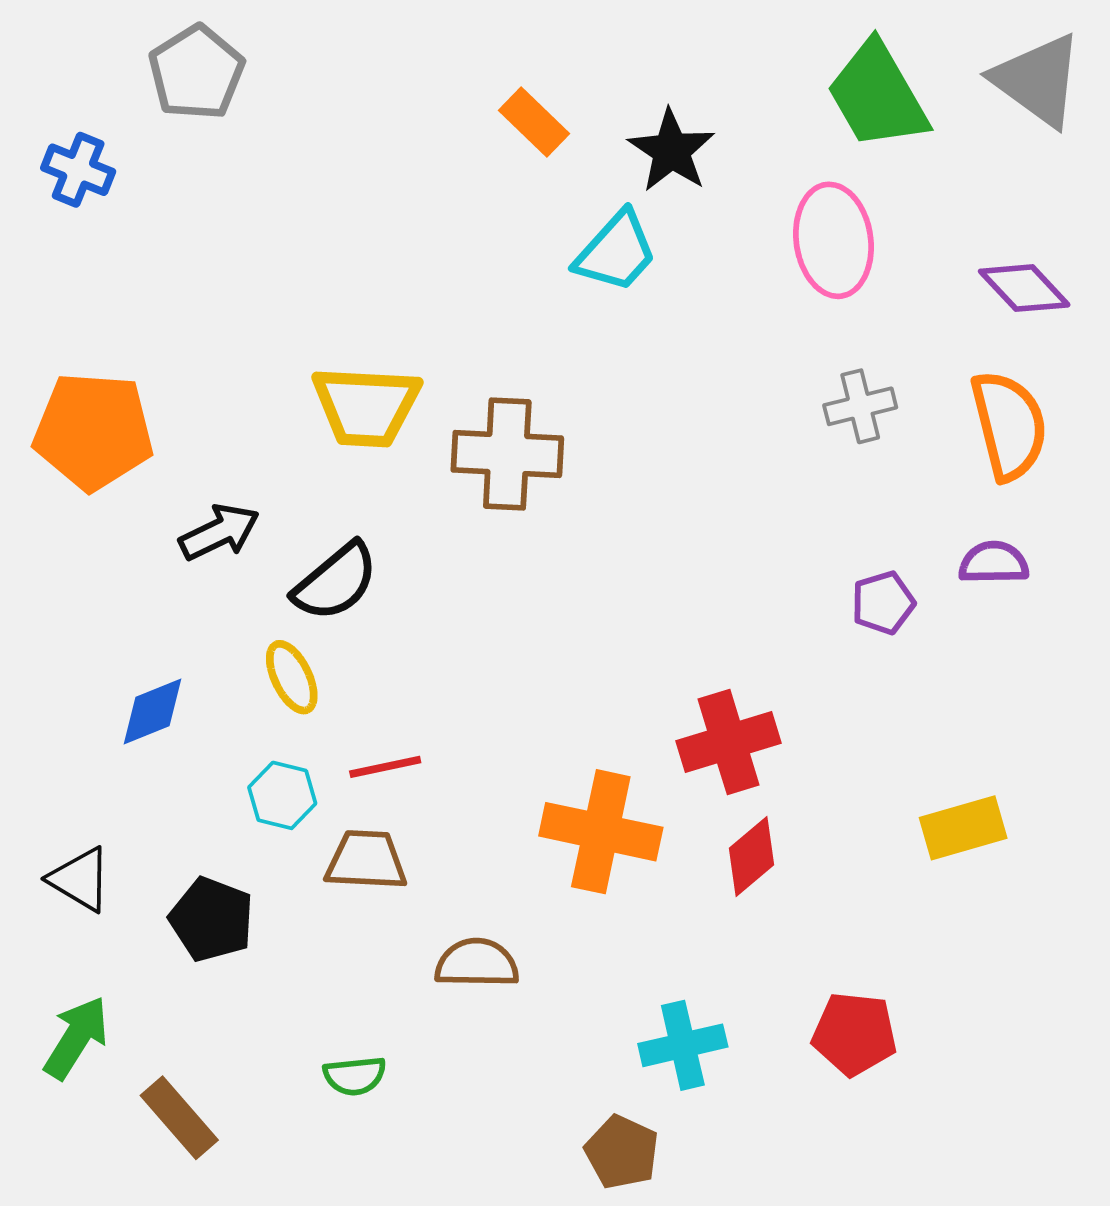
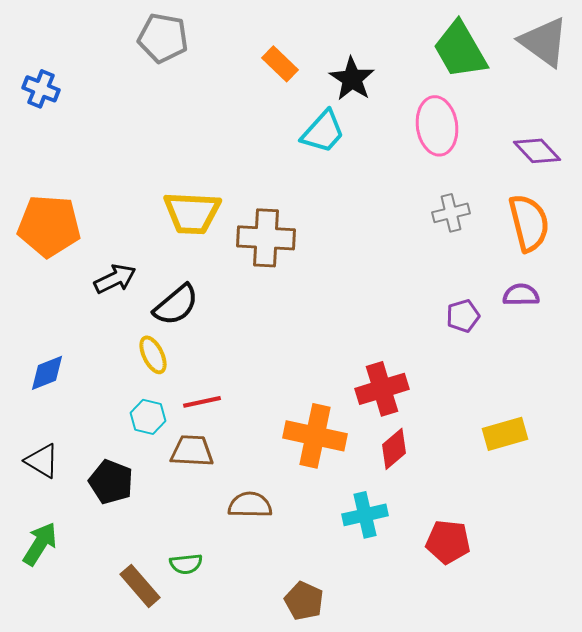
gray pentagon: (196, 72) -> (163, 38), moved, turned -30
blue diamond: (153, 711) -> (47, 373), moved
cyan cross: (683, 1045) -> (365, 515), moved
brown rectangle: (179, 1118) -> (140, 586), moved
brown pentagon: (622, 1152) -> (304, 601), moved

